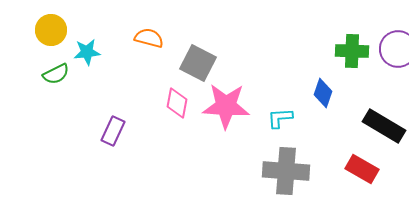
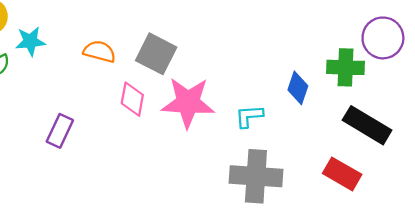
orange semicircle: (149, 38) -> (99, 52), moved
green cross: (352, 51) -> (346, 67), moved

